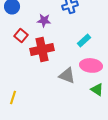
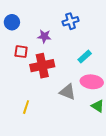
red square: (21, 35) -> (21, 52), turned -32
yellow line: (13, 97) -> (26, 107), moved

